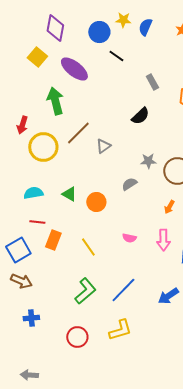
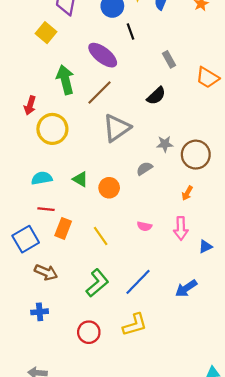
black line: (116, 56) -> (131, 32), turned 35
purple ellipse: (74, 69) -> (103, 55), moved
brown line: (78, 133) -> (99, 93), moved
gray triangle: (103, 146) -> (117, 128), size x1.8
brown arrow: (21, 281) -> (46, 272), moved

